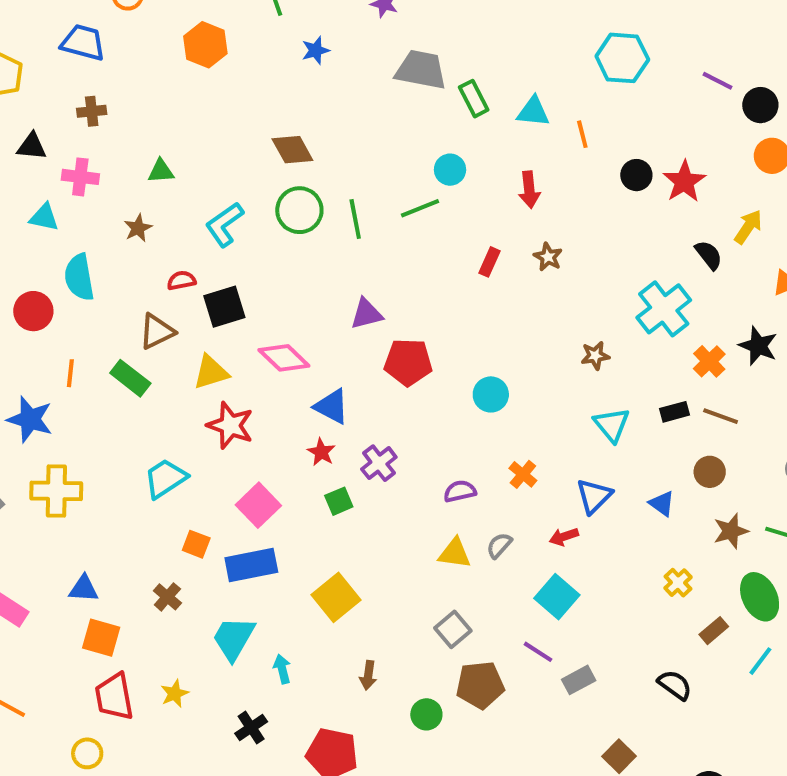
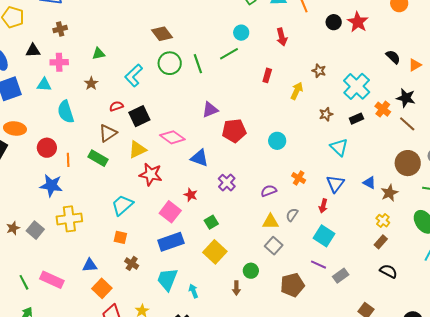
yellow arrow: (748, 227) -> (297, 91), moved
black semicircle: (709, 255) -> (393, 57), moved
brown star: (548, 257) -> (319, 71), moved
red circle: (33, 311) -> (47, 148), moved
black rectangle: (675, 412) -> (356, 119), moved
brown line: (721, 416) -> (407, 124), moved, turned 30
red star: (321, 452) -> (191, 195), moved
brown circle: (710, 472) -> (408, 163), moved, size x1.6
green square: (339, 501) -> (211, 222), moved
brown star: (731, 531) -> (389, 193), moved
red arrow: (564, 537) -> (323, 206), turned -48
orange square: (196, 544) -> (120, 237), moved
gray square: (453, 629) -> (274, 246), moved
brown rectangle: (714, 631) -> (381, 242), moved
orange square: (101, 638) -> (102, 288), turned 36
green circle: (426, 714) -> (251, 271), moved

